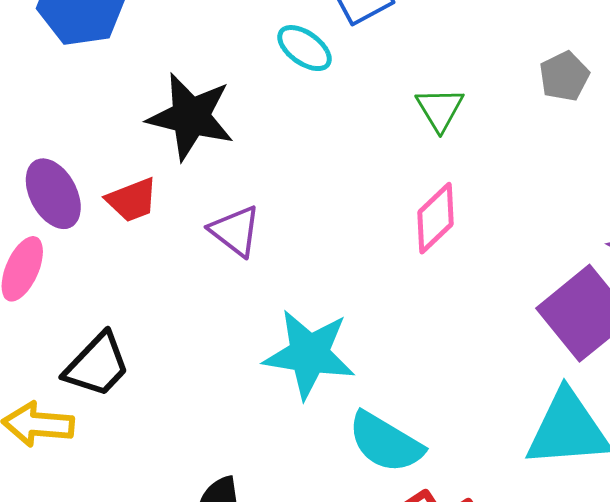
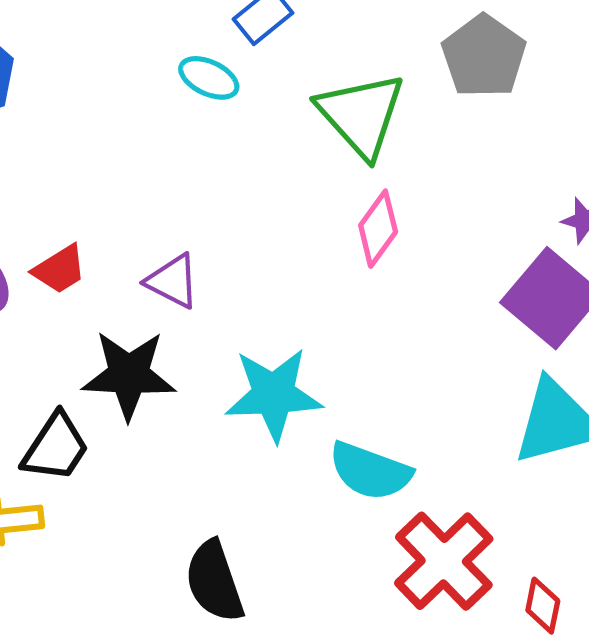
gray pentagon: (564, 76) -> (484, 56), size x1.6
green triangle: (440, 109) -> (361, 115), size x1.8
black star: (191, 117) -> (129, 375), moved

